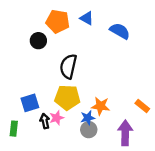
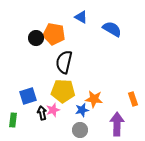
orange pentagon: (58, 21) -> (54, 34), moved
orange rectangle: (142, 106) -> (133, 99), turned 32
gray circle: (89, 130) -> (80, 130), moved

